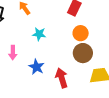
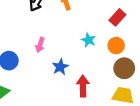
cyan star: (39, 34) -> (89, 40), moved
brown circle: (83, 53) -> (124, 68), moved

